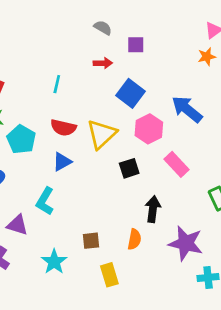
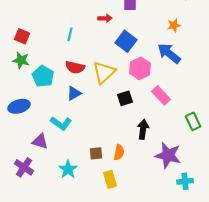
orange star: (207, 57) -> (174, 25), moved
cyan L-shape: (45, 201) -> (61, 123), turned -85
orange semicircle: (134, 239) -> (119, 152), moved

